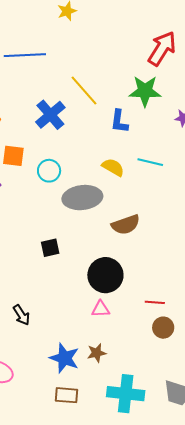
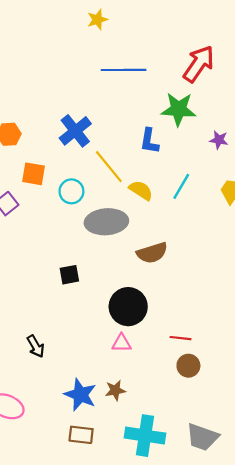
blue line: (25, 55) -> (124, 70), moved
yellow line: (84, 91) -> (109, 167), moved
cyan line: (150, 162) -> (181, 186), turned -75

